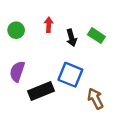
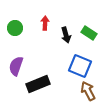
blue square: (70, 75) -> (80, 66), moved

